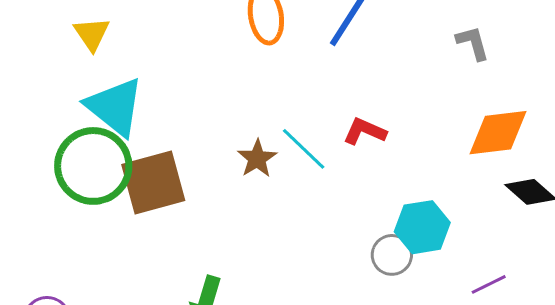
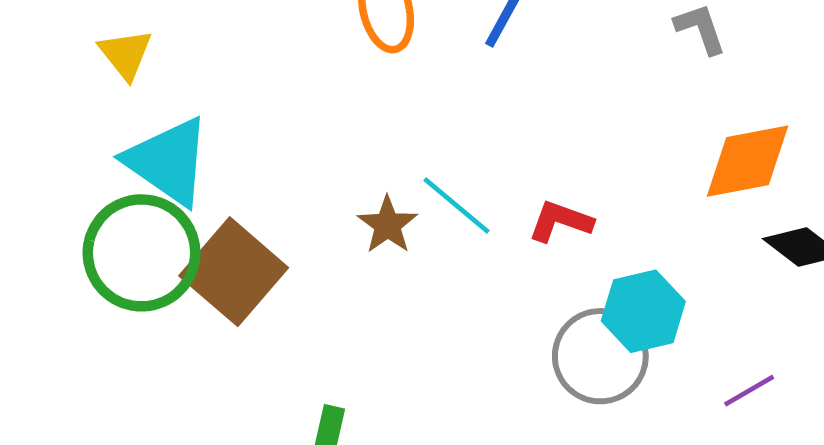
red L-shape: (365, 131) -> (560, 221), moved
brown square: (153, 183) -> (234, 272), turned -30
gray circle: (392, 255) -> (600, 356), size x1.5

